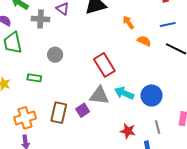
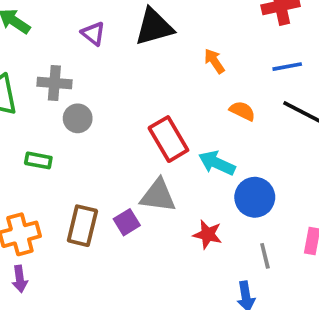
gray cross: (41, 19) -> (54, 83), moved
orange semicircle: (144, 41) -> (242, 111), moved
cyan arrow: (124, 93) -> (217, 163), moved
red star: (128, 131) -> (208, 234), moved

